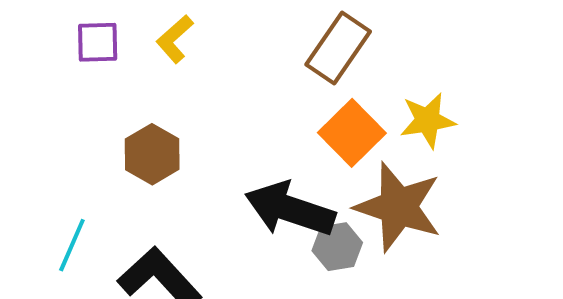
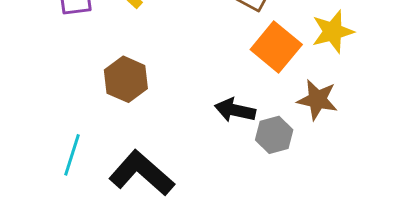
brown star: (398, 207) -> (317, 100), size x0.6
black arrow: (290, 209) -> (235, 110), size x0.6

